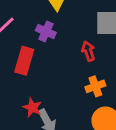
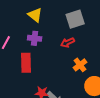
red arrow: (88, 51) -> (68, 42), turned -80

